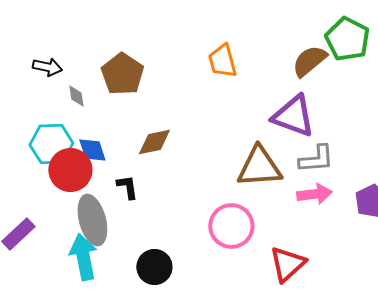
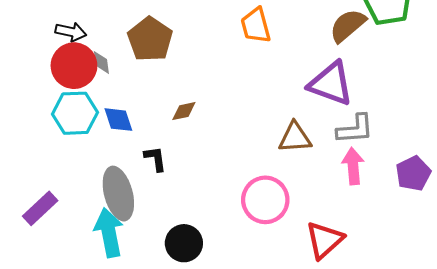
brown diamond: (154, 142) -> (184, 111), size x0.7
brown triangle: (259, 167) -> (295, 138), size x0.7
red circle: (70, 170) -> (74, 66), moved
pink arrow: (314, 194) -> (353, 166), turned -88

